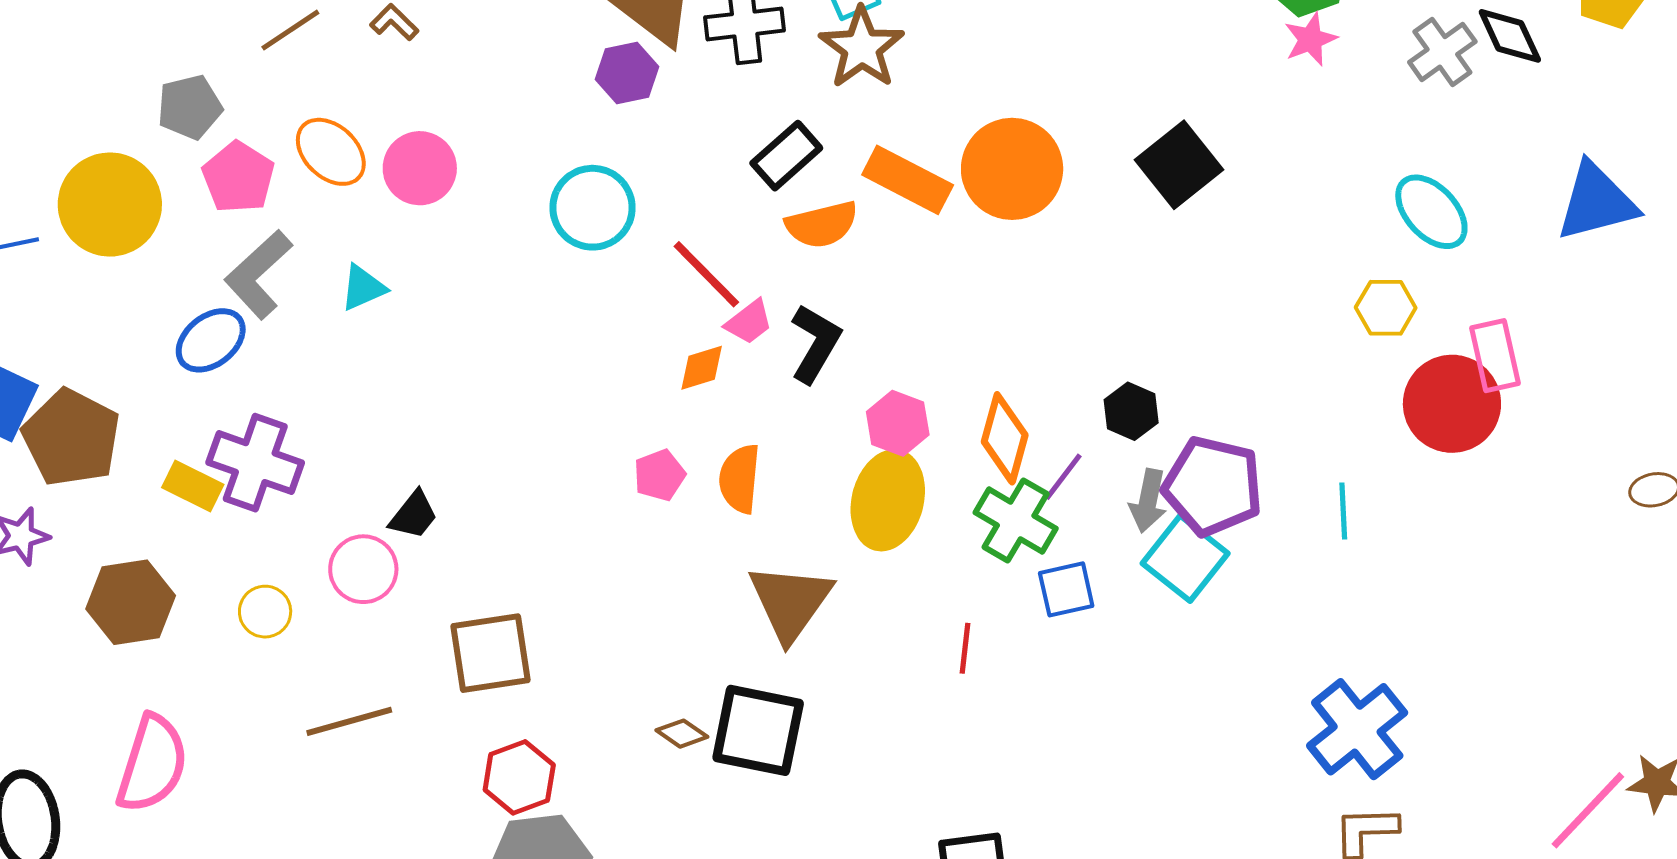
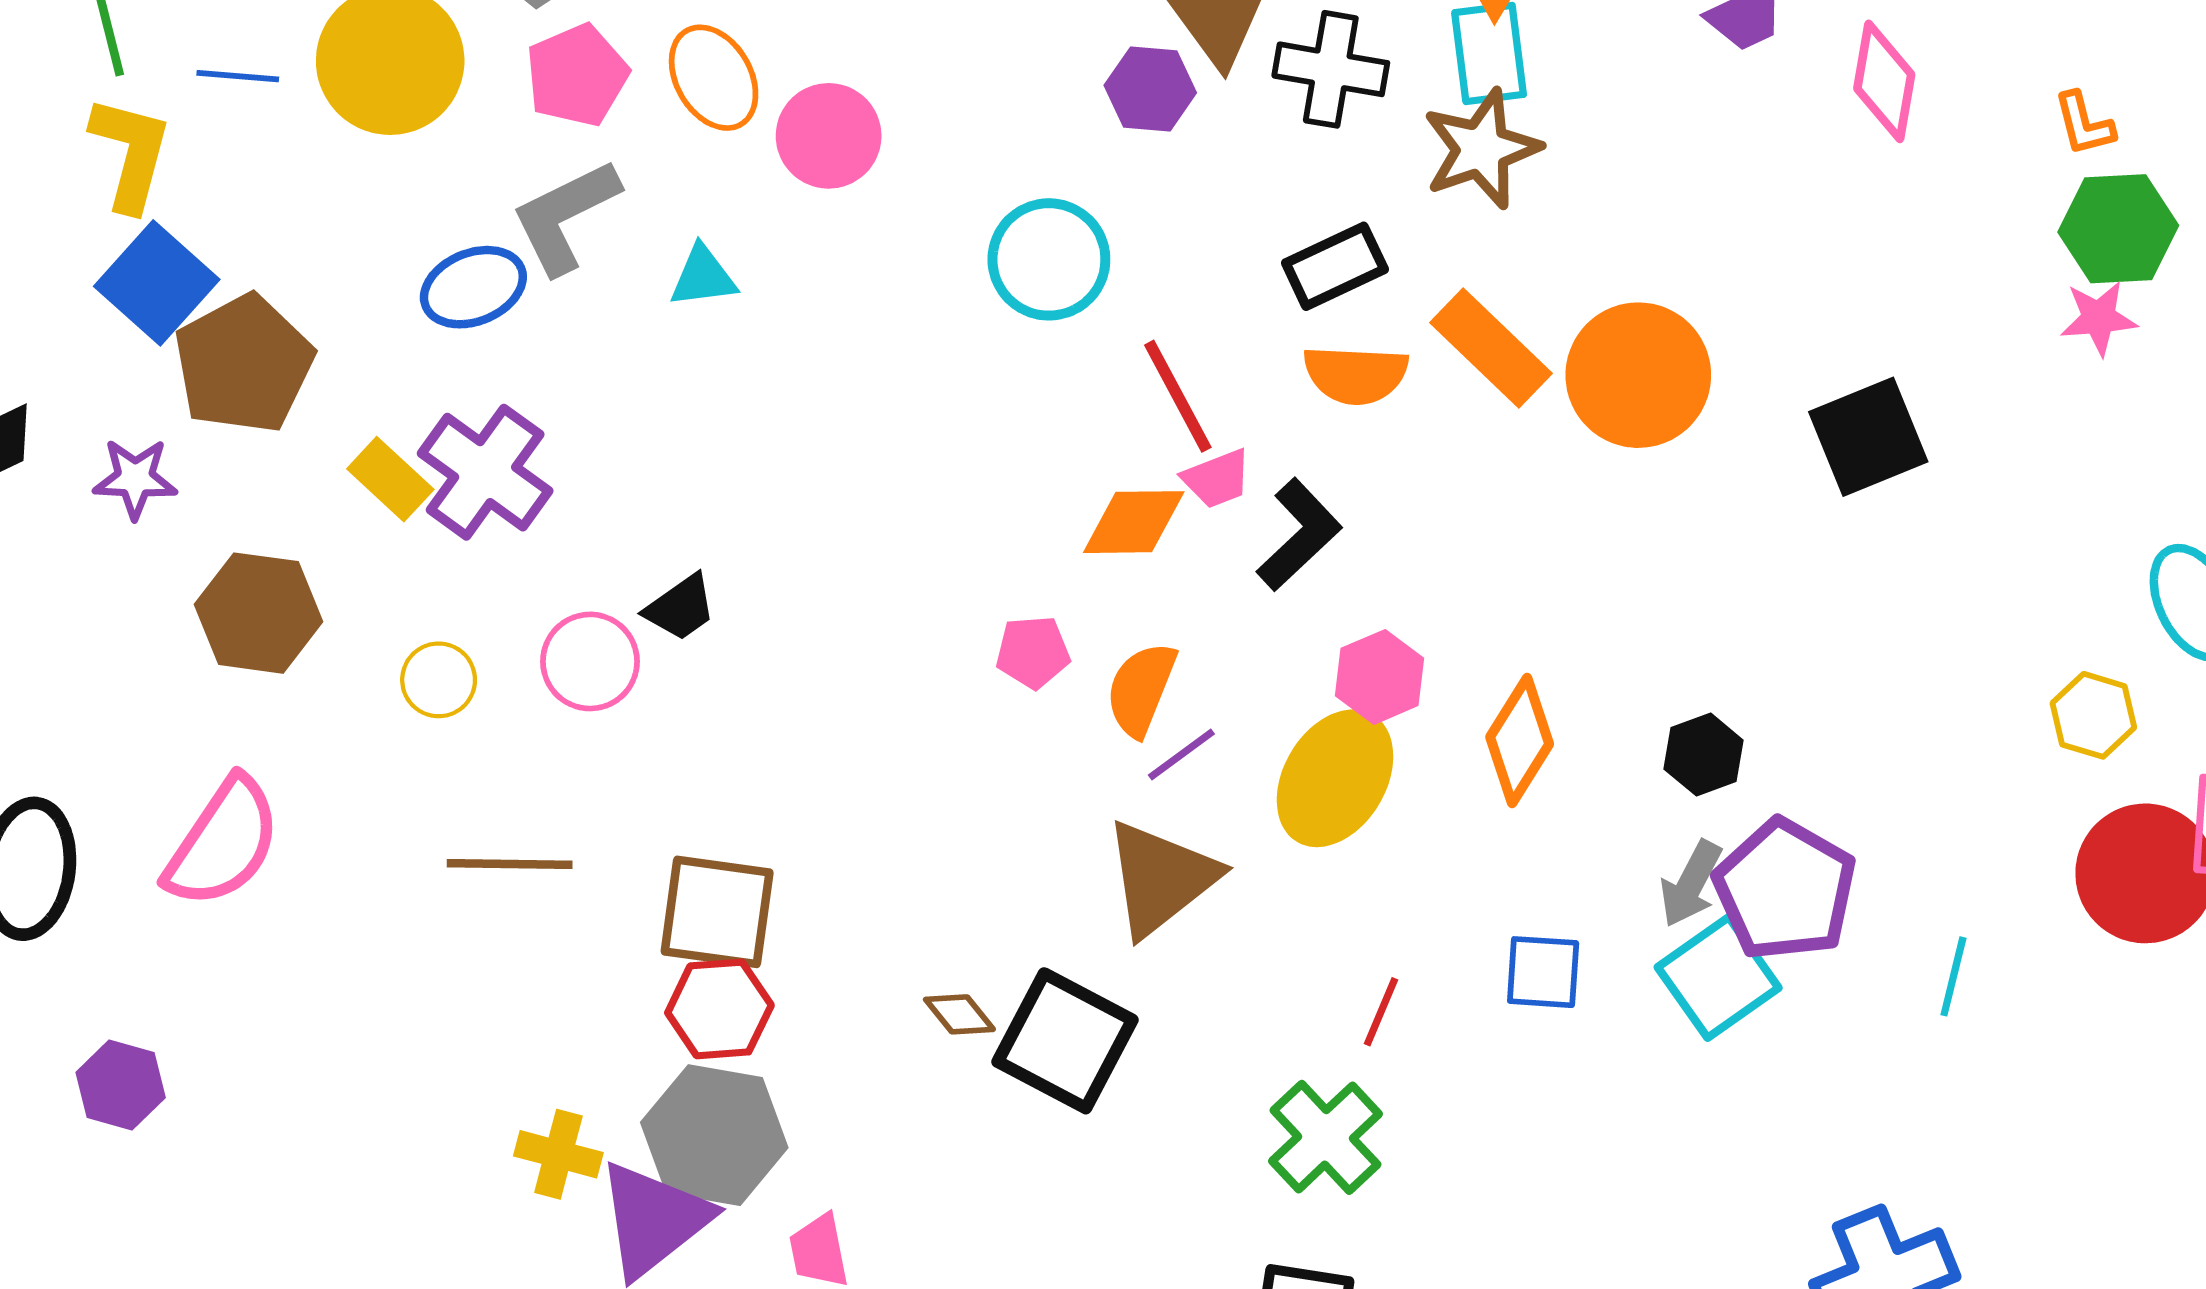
orange diamond: (702, 368) -> (1134, 522), size x1.4
purple line: (1063, 477) -> (1181, 754), moved
green cross: (1016, 520) -> (1326, 1137), moved
brown square: (491, 653) -> (717, 912), moved

